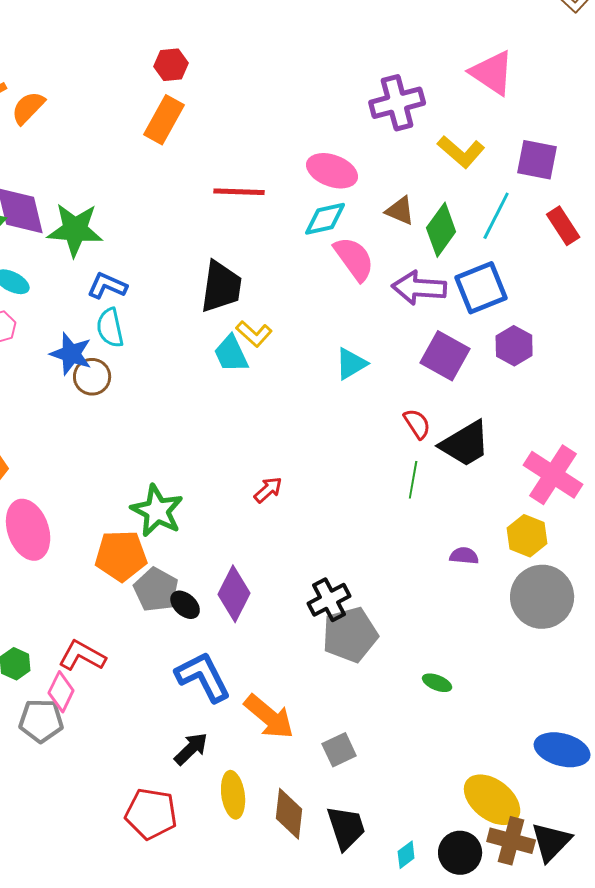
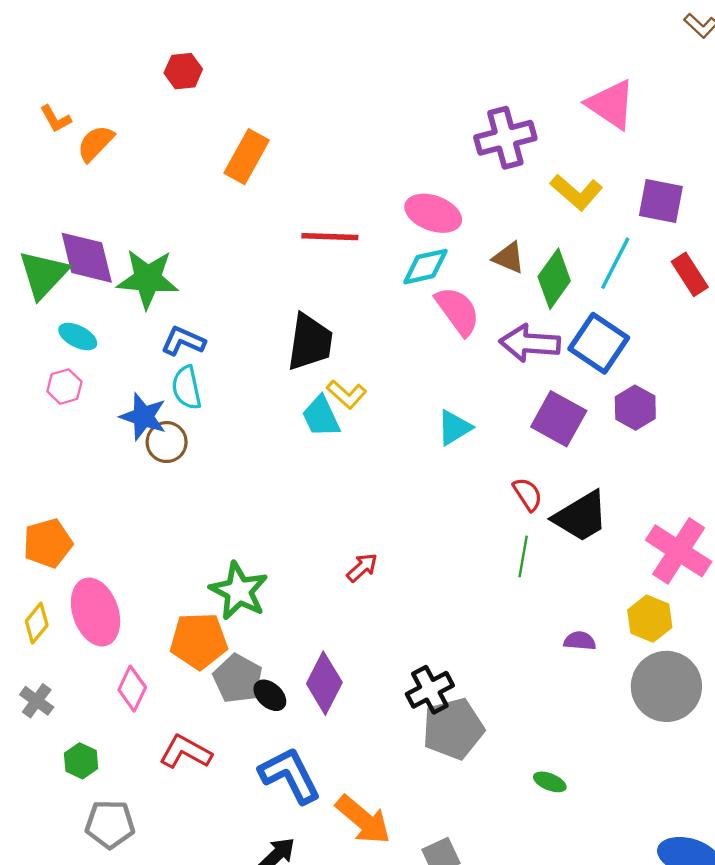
red hexagon: (171, 65) -> (183, 71), moved
blue square: (481, 288) -> (599, 343), turned -34
red L-shape: (82, 656) -> (185, 752), moved
pink diamond: (61, 692) -> (132, 689), moved

